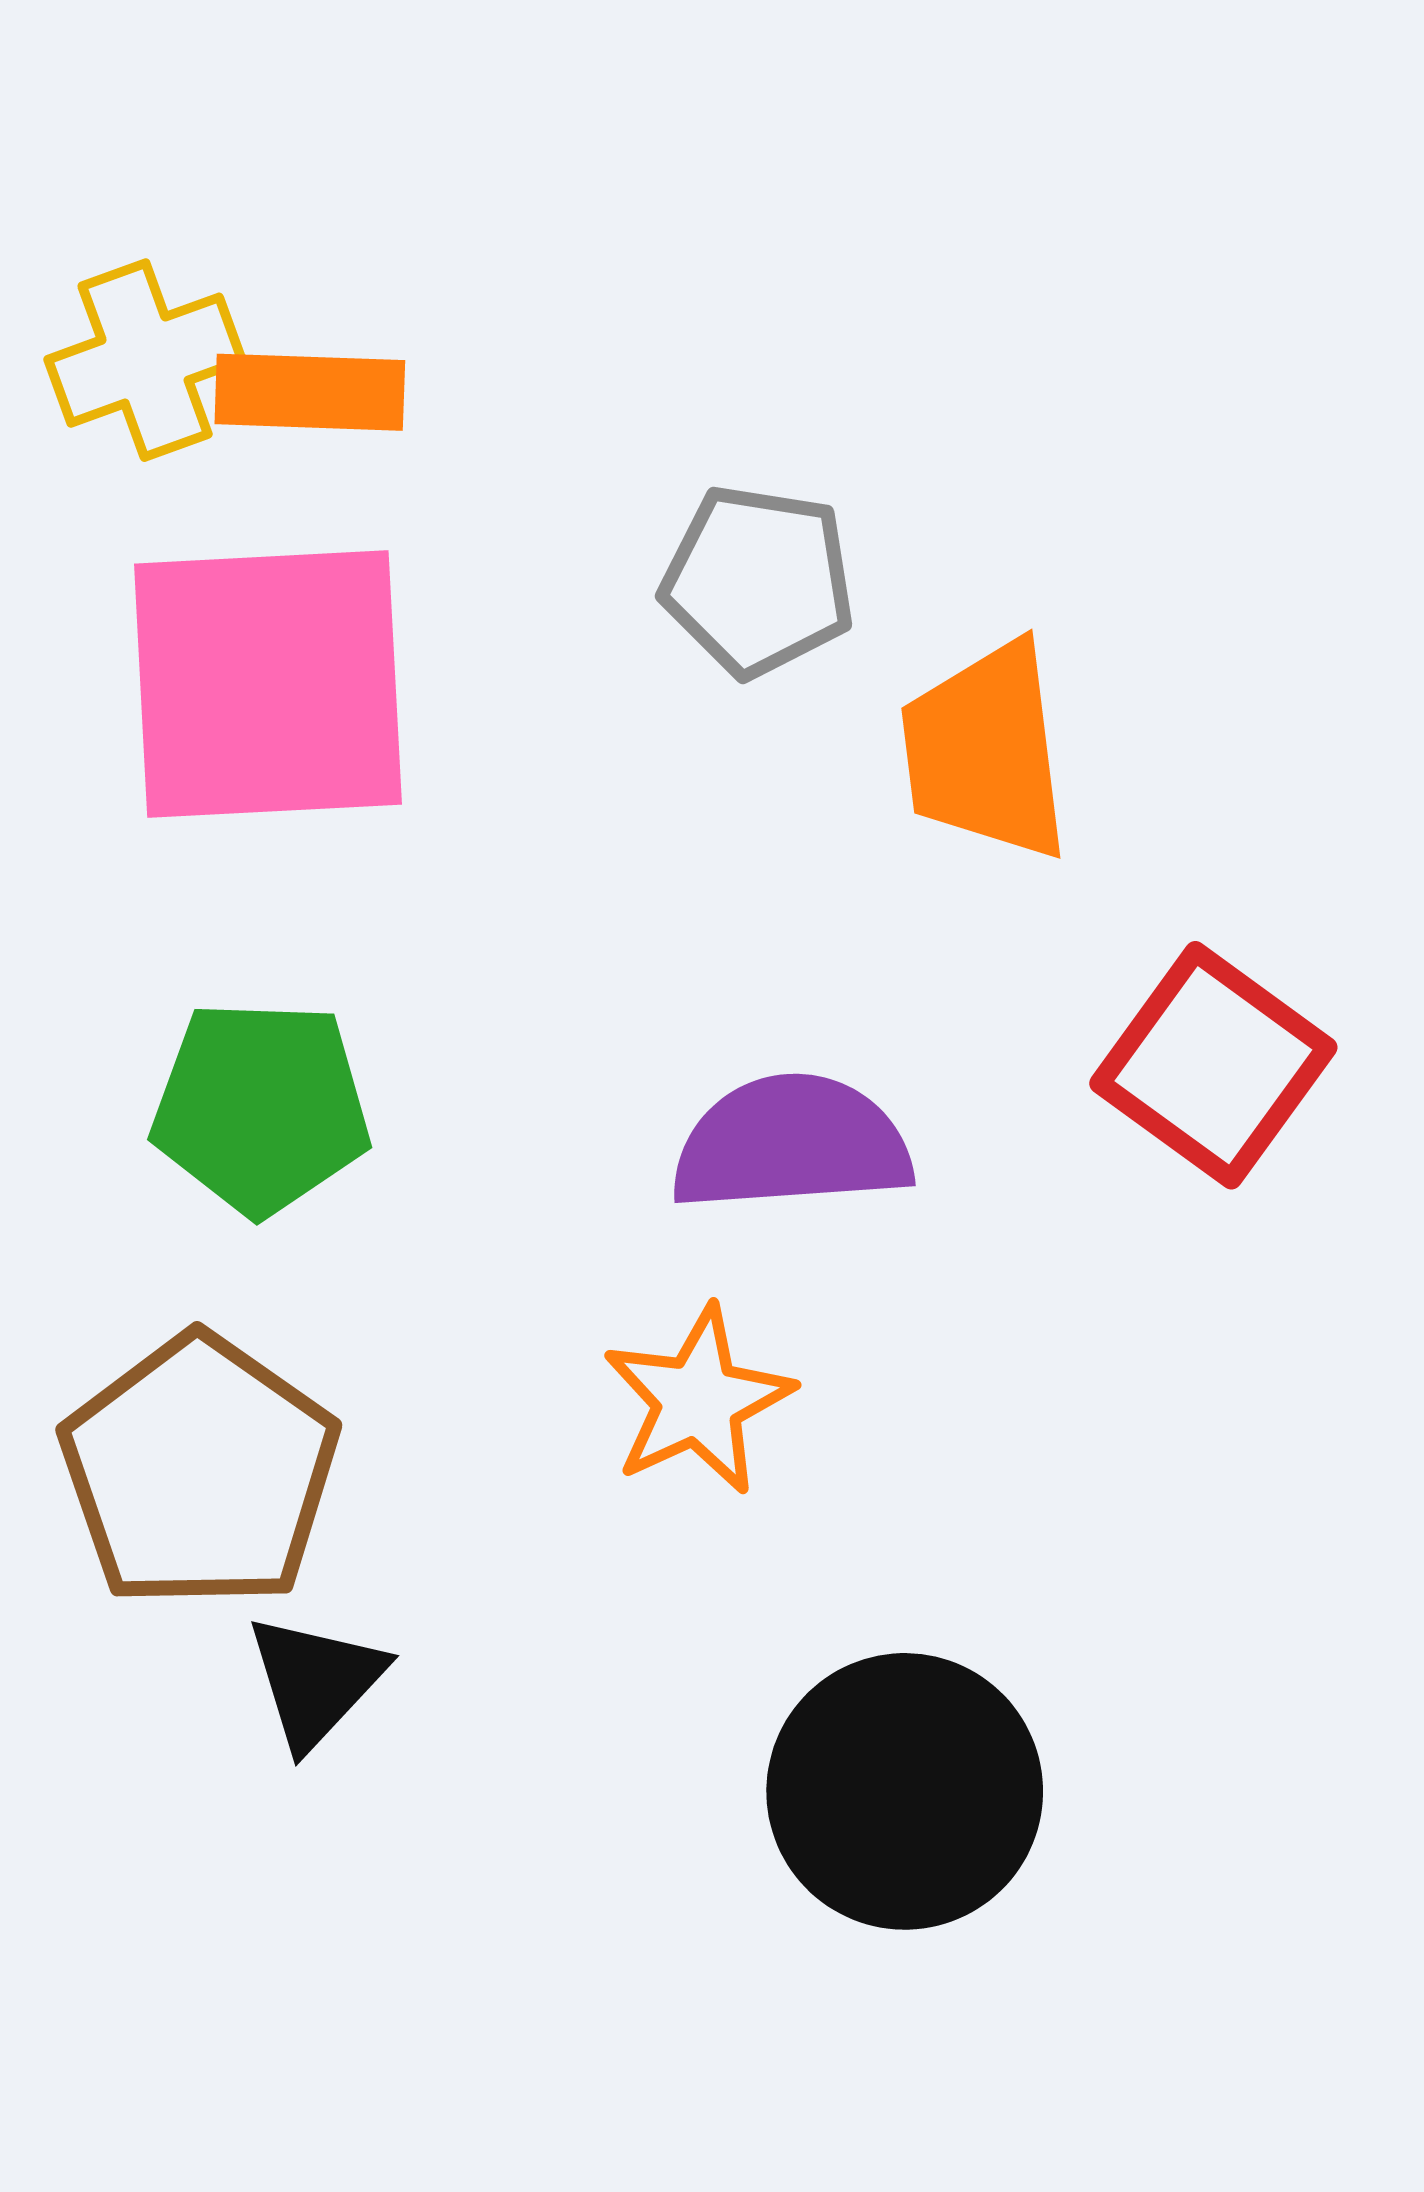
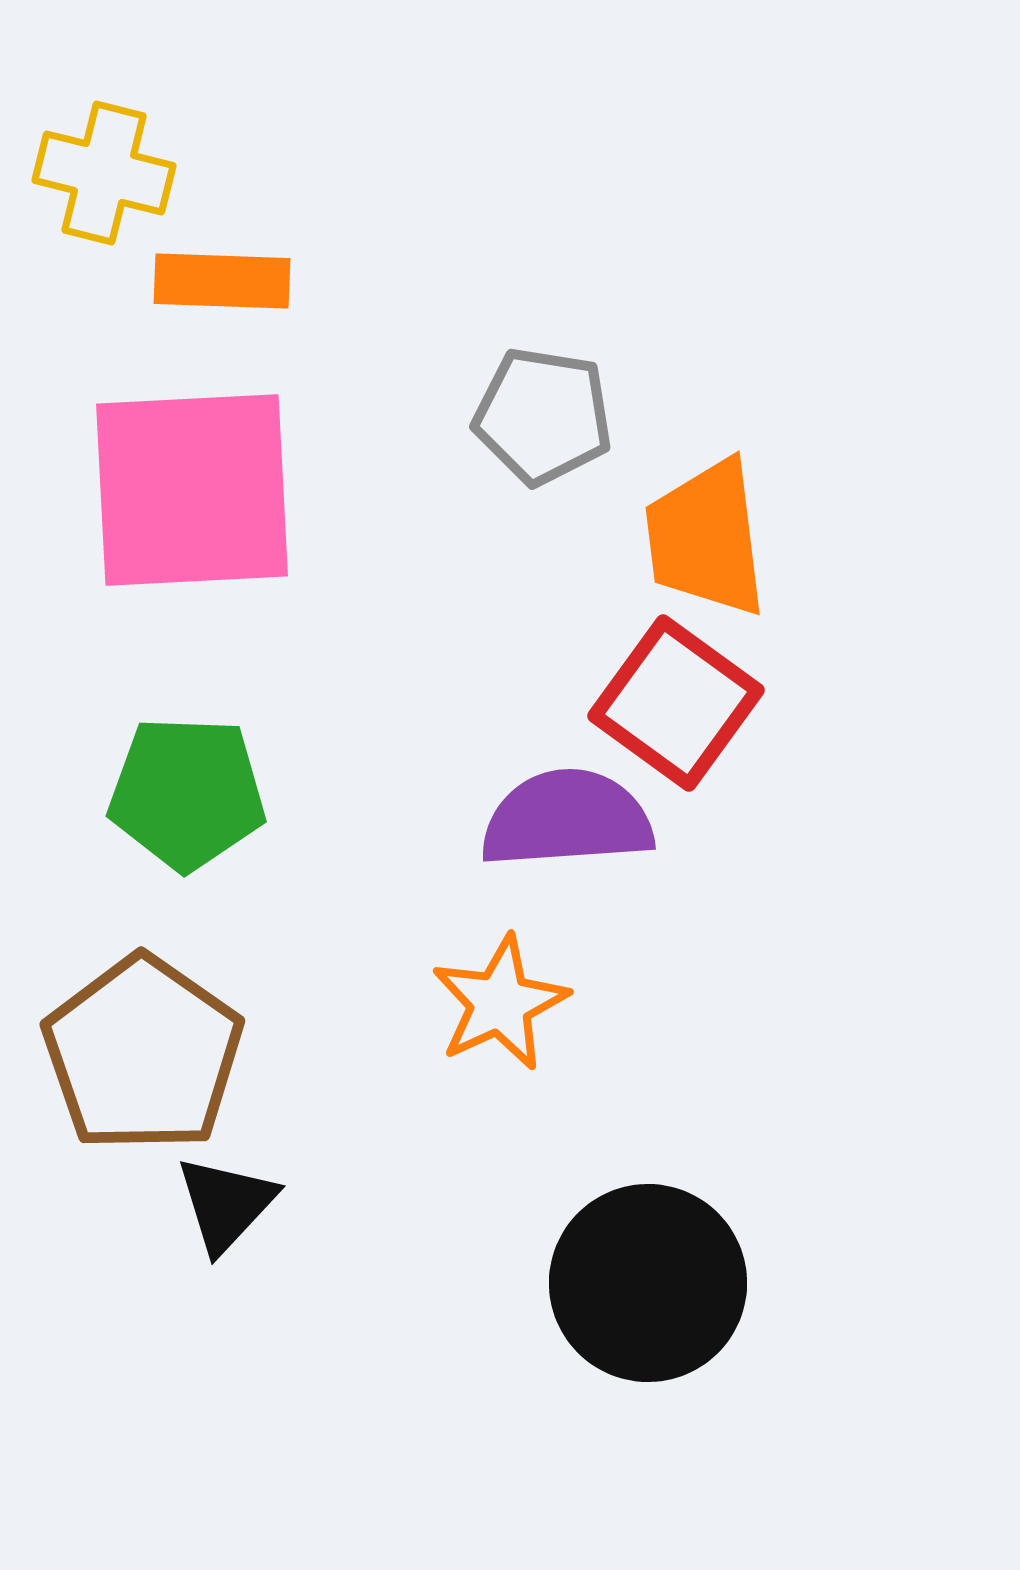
yellow cross: (145, 360) -> (104, 173), moved, turned 34
red square: (1213, 1065) -> (676, 703), moved

